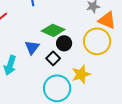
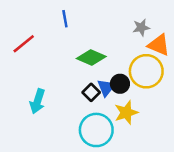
black circle: (64, 43) -> (120, 84), moved
blue triangle: (32, 47) -> (106, 87), moved

